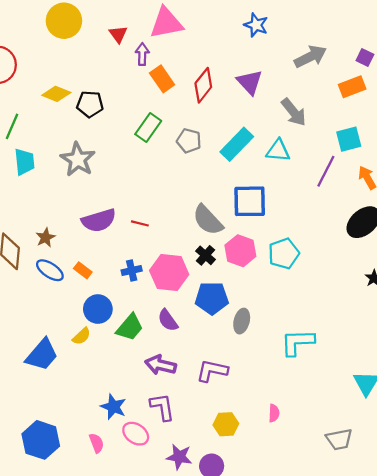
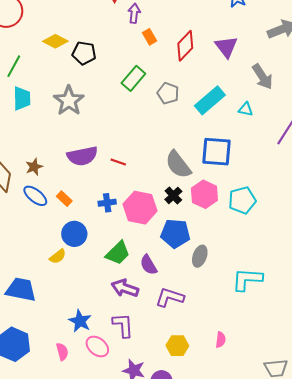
orange rectangle: (162, 79) -> (149, 37), size x0.7
cyan triangle: (278, 151) -> (246, 109), size x0.7
purple semicircle: (168, 320) -> (149, 265), moved
green trapezoid: (130, 327) -> (118, 253), moved
blue trapezoid: (42, 355) -> (21, 289), moved, turned -124

